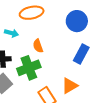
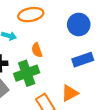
blue rectangle: (81, 54) -> (83, 60), turned 42

